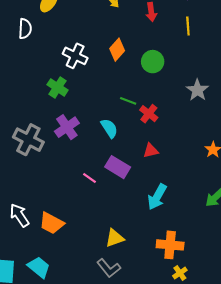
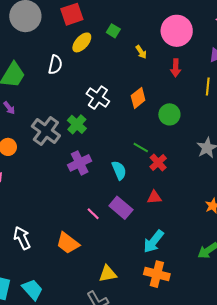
gray cross: (28, 140) -> (46, 131), moved
orange trapezoid: (52, 223) -> (68, 243), moved
orange cross: (170, 245) -> (157, 274), moved

